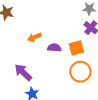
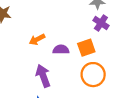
purple arrow: (23, 72) -> (43, 76), moved, turned 30

